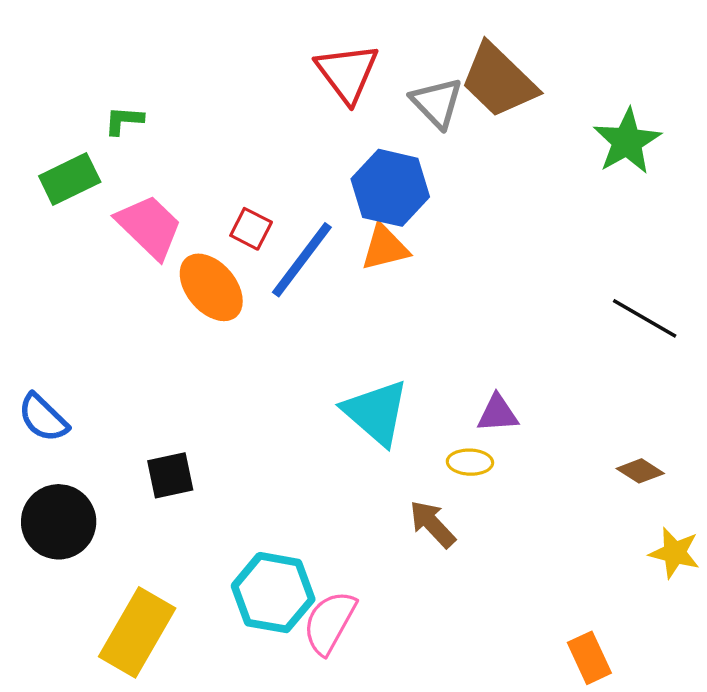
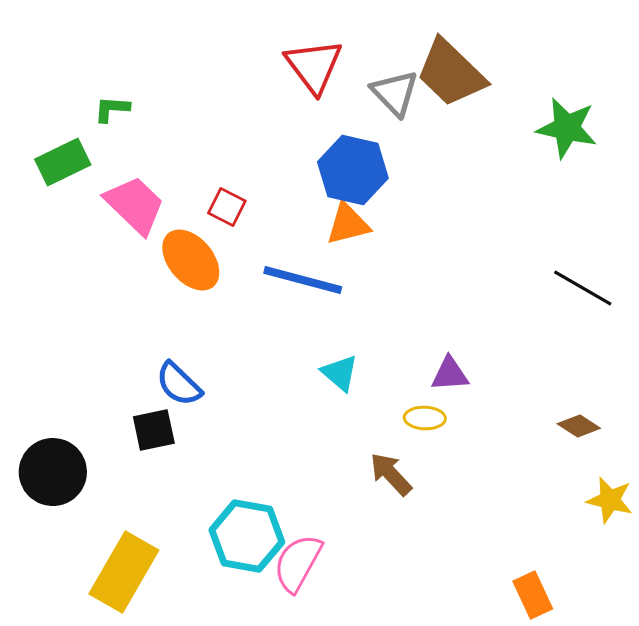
green star: (627, 141) -> (567, 128), turned -30
blue line: (302, 260) -> (303, 280), moved, turned 68
cyan triangle: (376, 412) -> (340, 373), size x0.6
blue semicircle: (43, 418) -> (179, 384), moved

